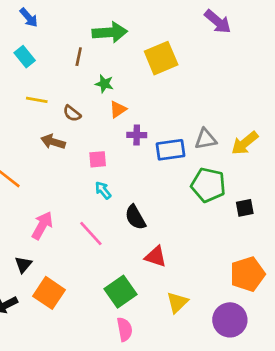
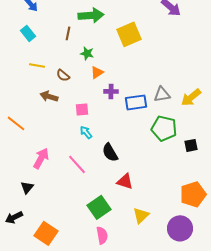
orange square: (49, 293) -> (46, 233), moved

